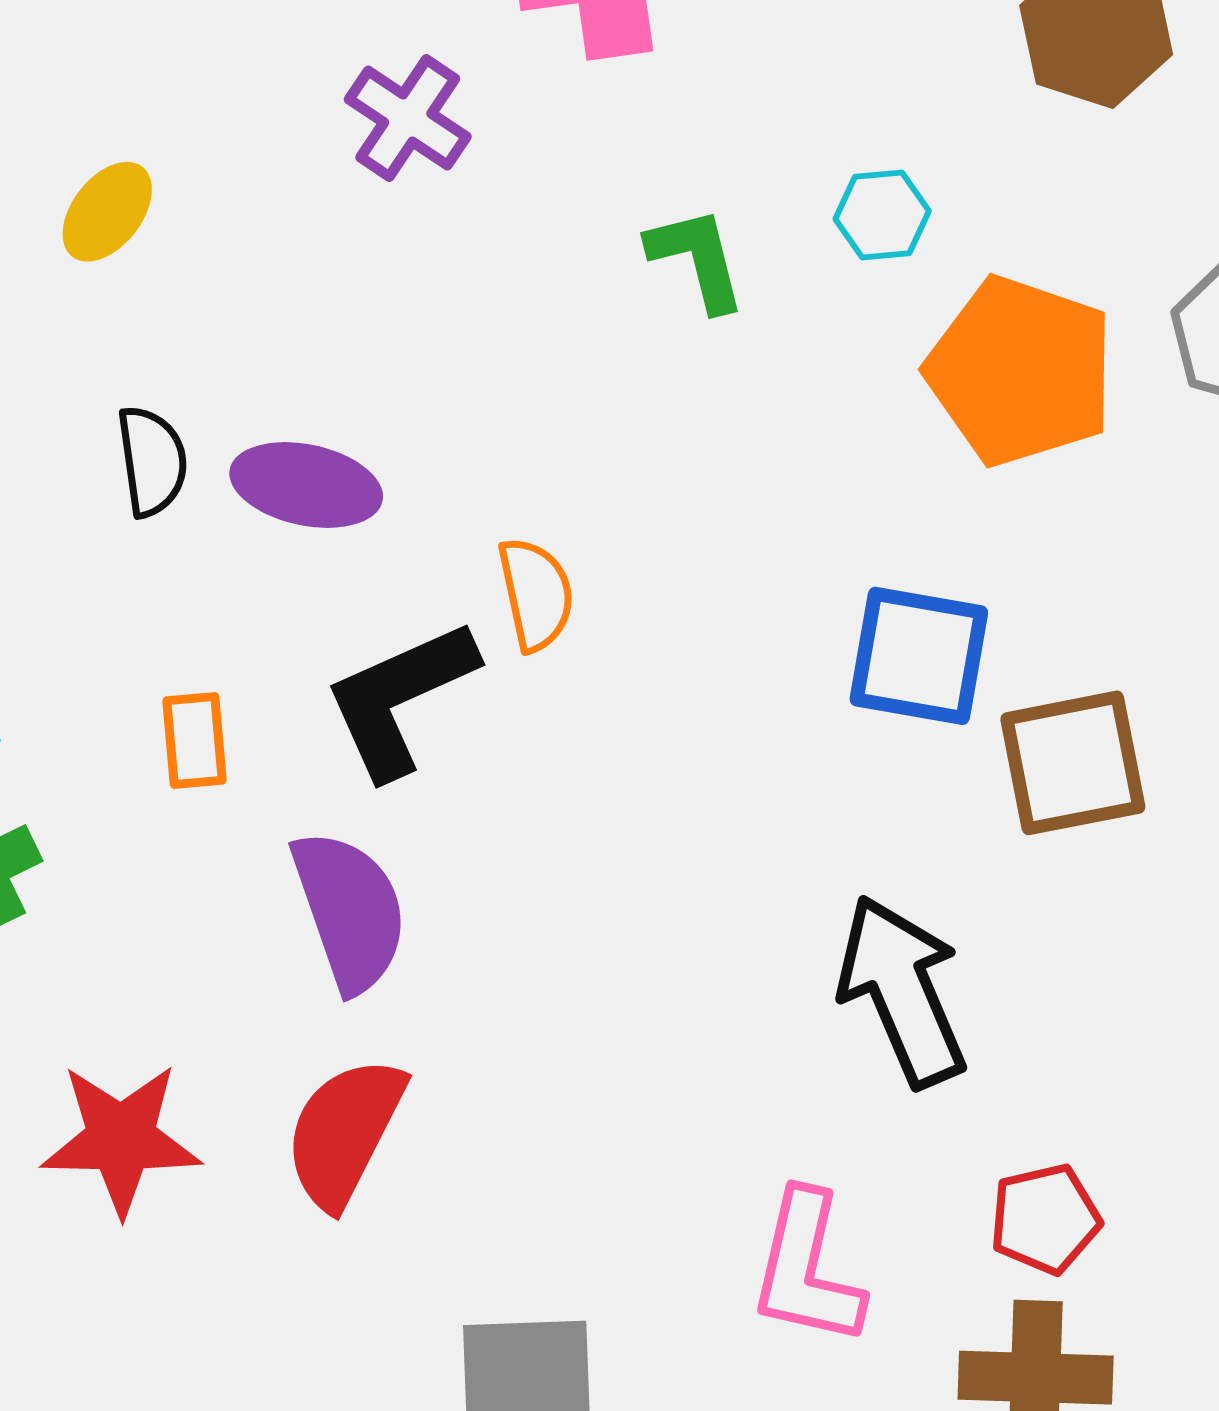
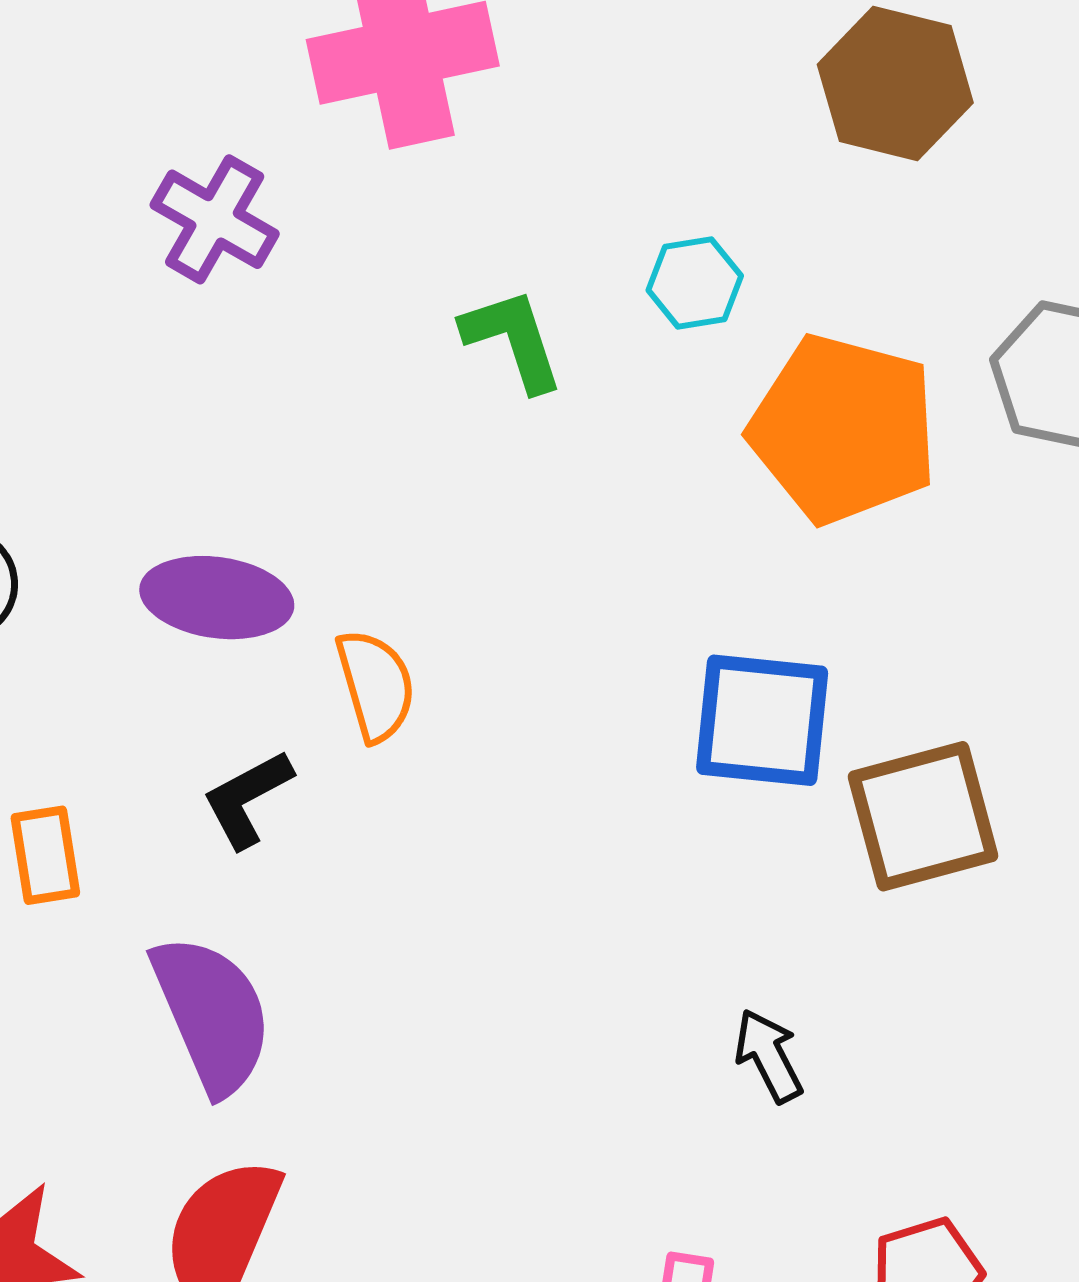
purple ellipse: (306, 485) -> (217, 598), moved
black L-shape: (400, 698) -> (247, 799), size x0.6
black arrow: (902, 991) -> (769, 1056), size x0.5

